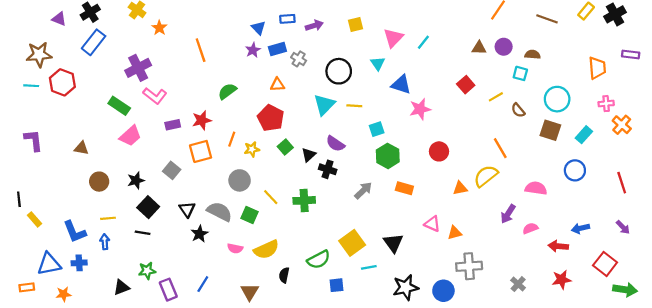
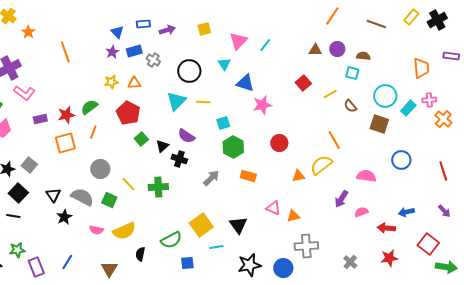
green semicircle: (227, 91) -> (89, 107), moved
cyan rectangle: (584, 135) -> (408, 108), moved
yellow star: (252, 149) -> (111, 82), moved
gray square: (172, 170) -> (29, 165), moved

